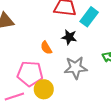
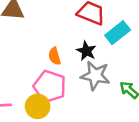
gray star: (76, 68) -> (95, 76), moved
pink pentagon: (30, 74) -> (50, 86), moved

